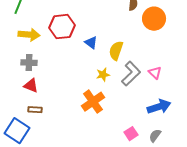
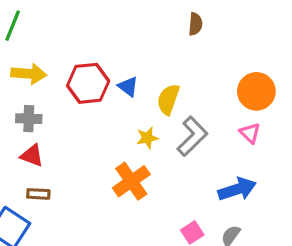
orange circle: (154, 19) -> (256, 91), moved
red hexagon: (62, 27) -> (88, 83), moved
pink triangle: (155, 73) -> (250, 133), moved

